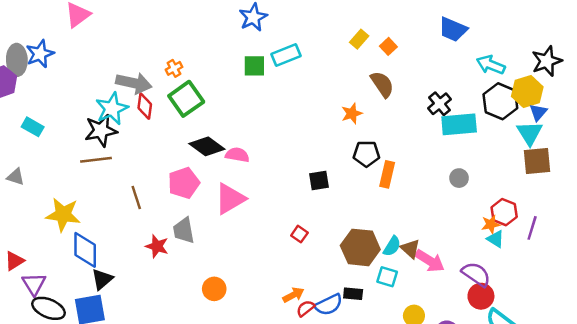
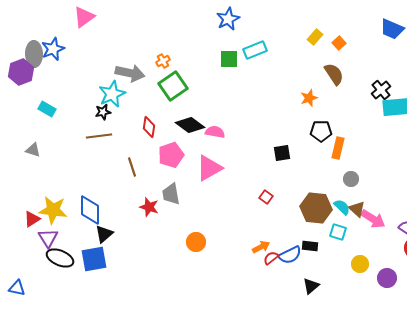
red diamond: (145, 106) -> (149, 127), moved
black star: (101, 131) -> (103, 112), size x0.6
gray circle: (459, 178) -> (351, 179), moved
yellow star: (63, 215) -> (53, 210), moved
cyan semicircle: (392, 246) -> (342, 207), turned -78

